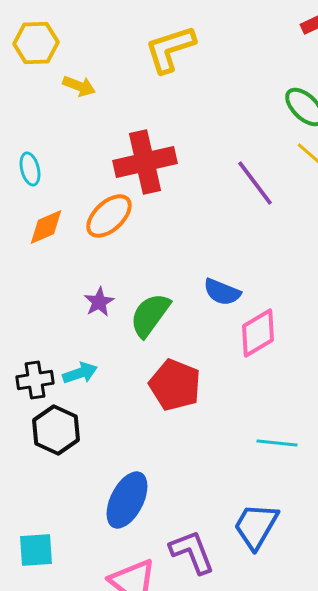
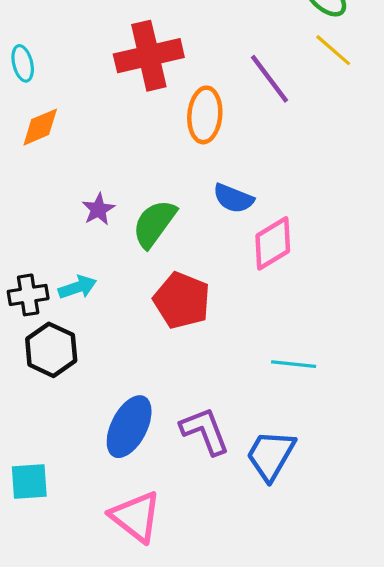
orange ellipse: (109, 216) -> (205, 115), moved, turned -42
purple L-shape: (192, 552) -> (205, 431), moved

